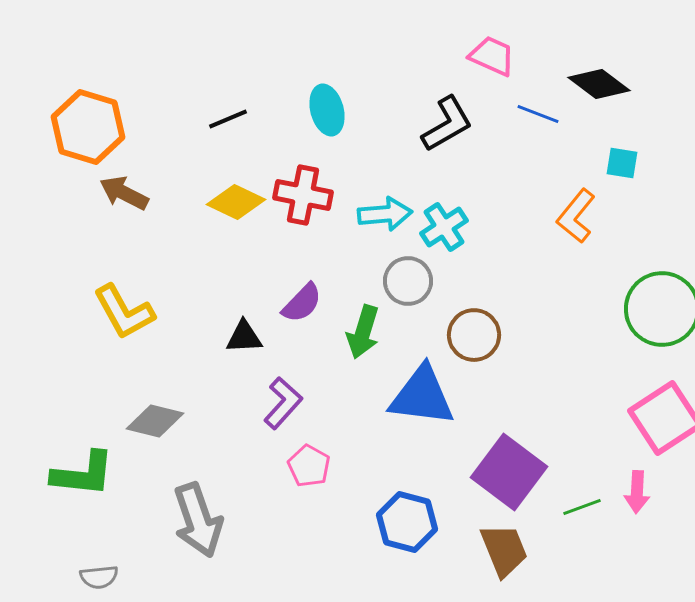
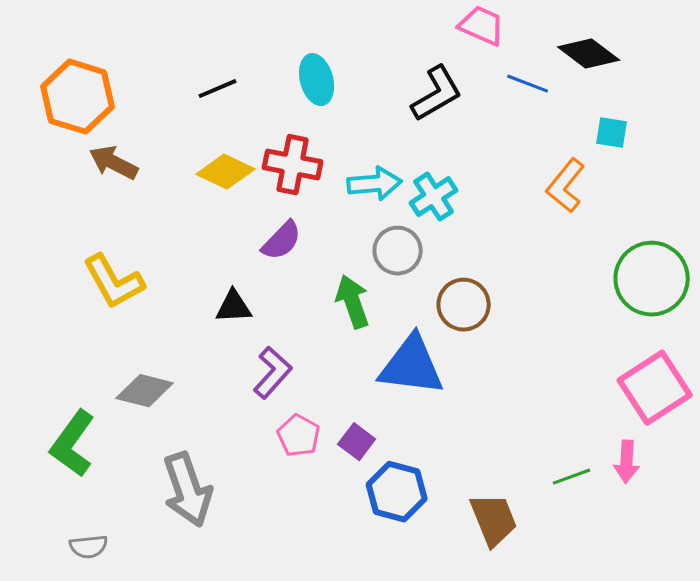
purple semicircle: (302, 303) -> (282, 241), moved
green arrow: (363, 332) -> (353, 302), turned 144
purple square: (509, 472) -> (357, 442), moved, size x0.5
green L-shape: (83, 474) -> (73, 444), turned 120

